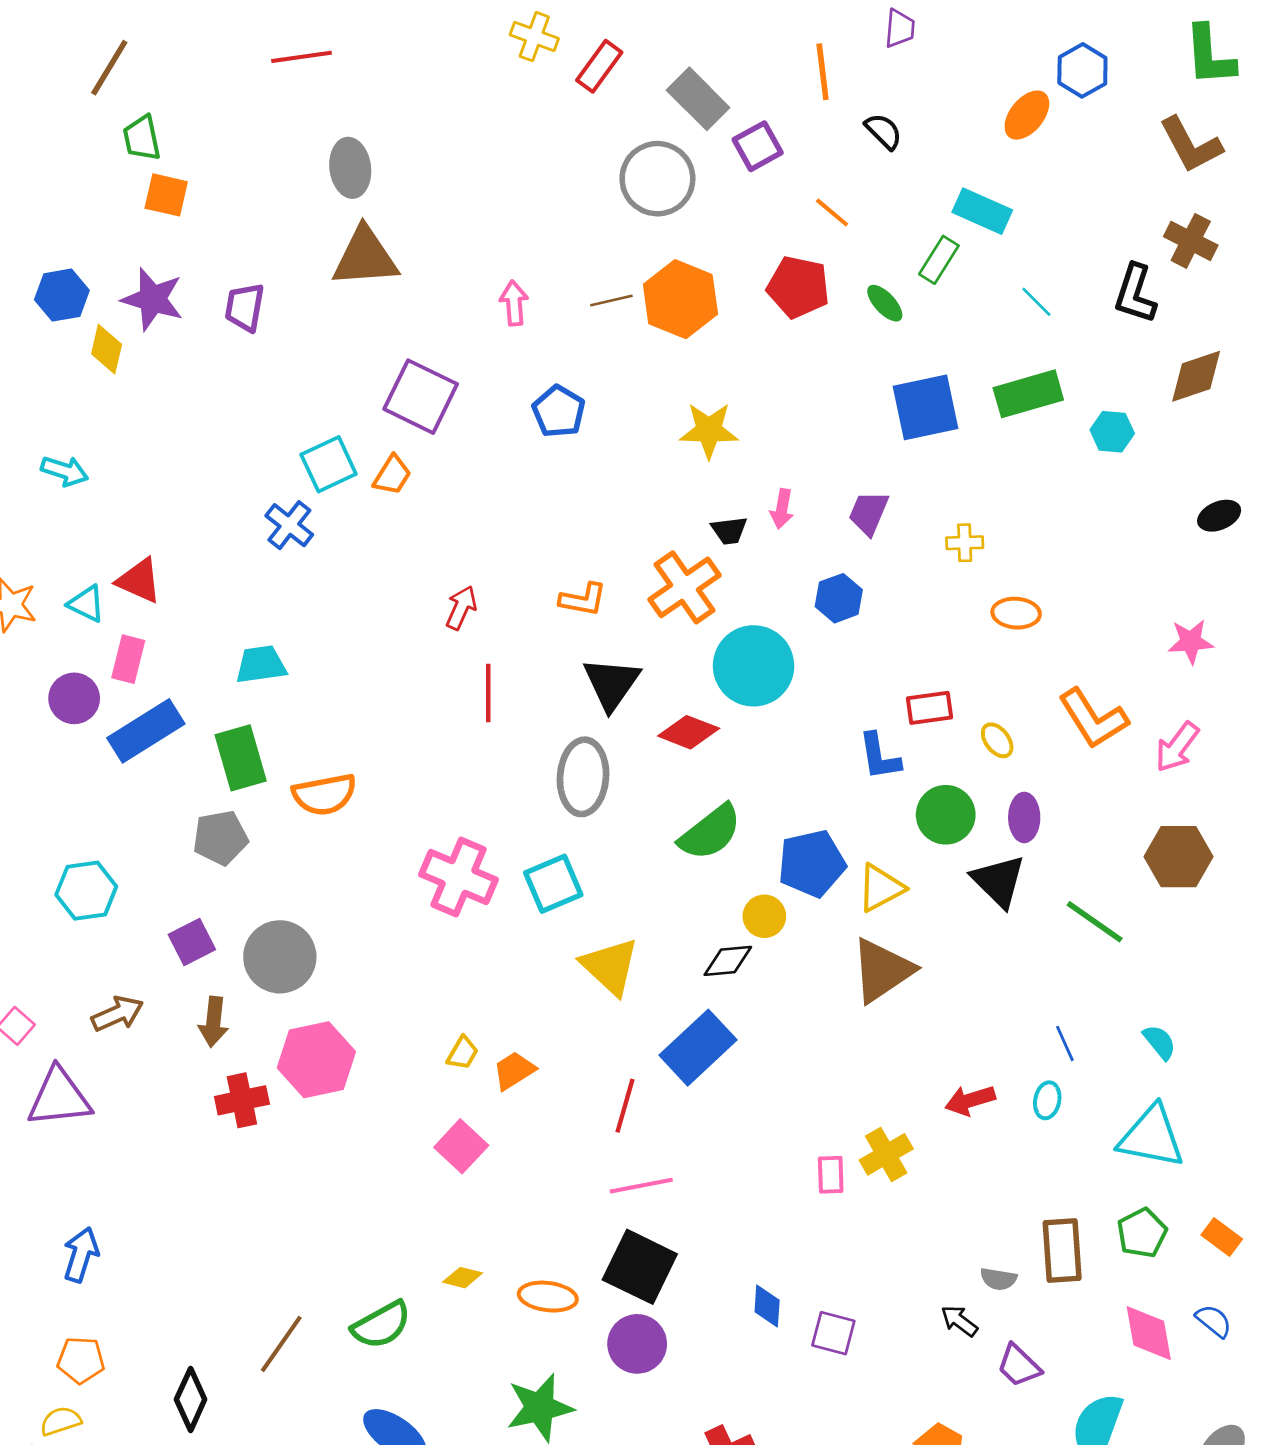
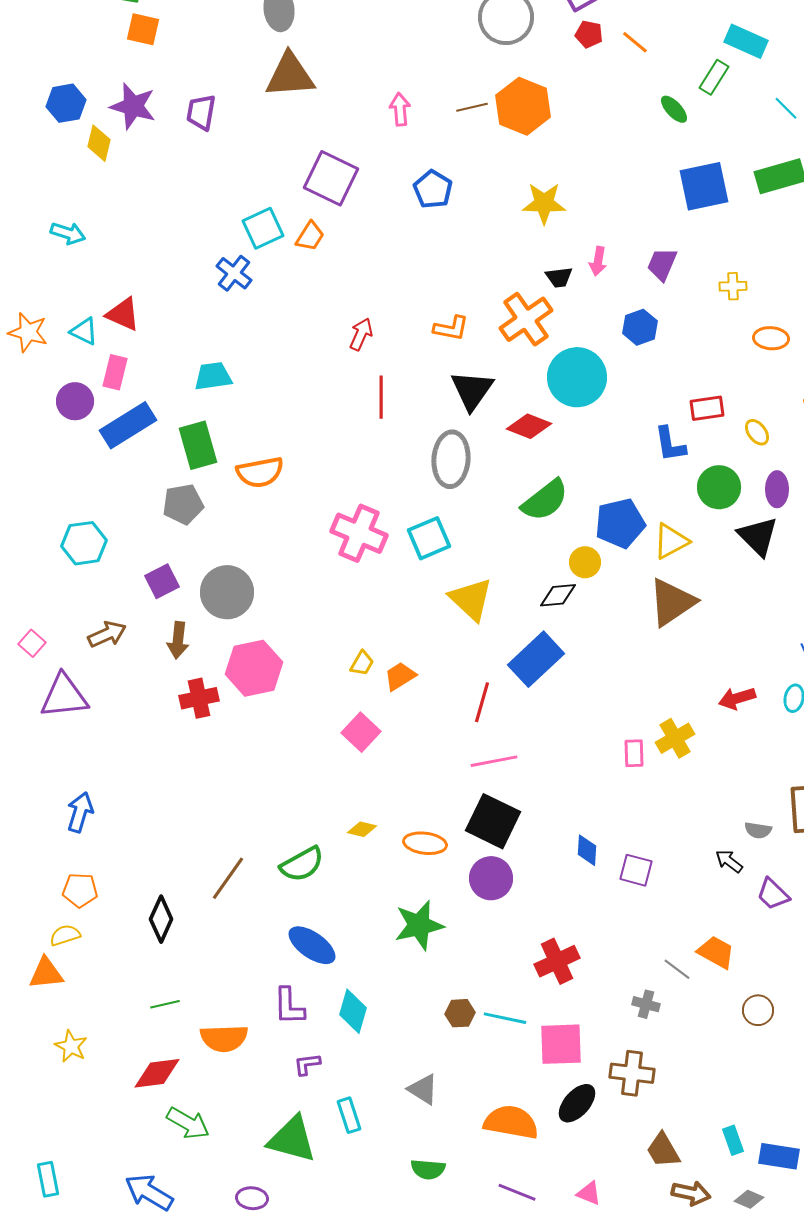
red pentagon: (798, 287) -> (589, 34), moved, size x0.6

